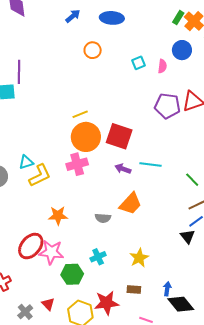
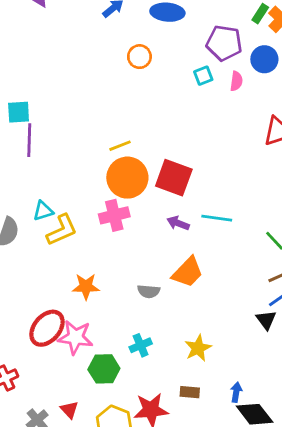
purple line: (19, 72) -> (29, 140), moved
purple pentagon: (167, 106) -> (224, 43), moved

